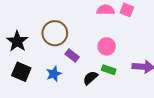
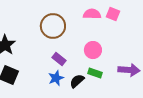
brown circle: (55, 33) -> (53, 26), moved
blue star: (54, 74) -> (56, 78), moved

